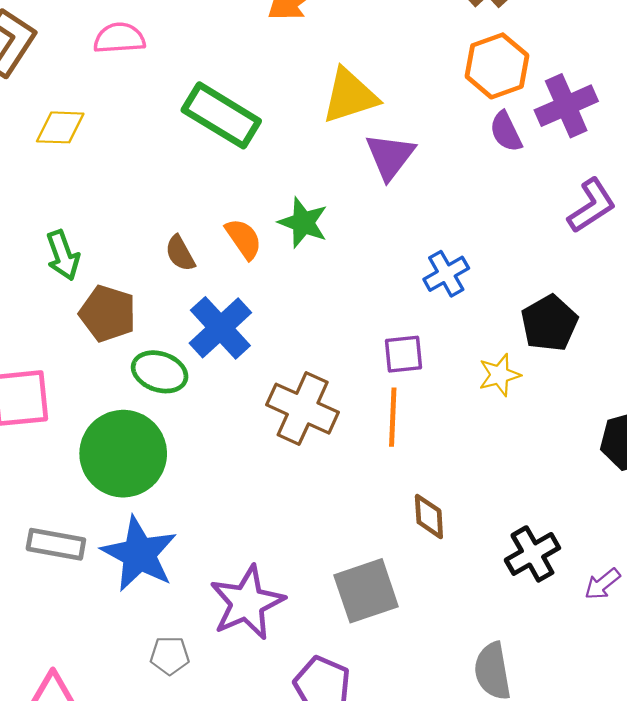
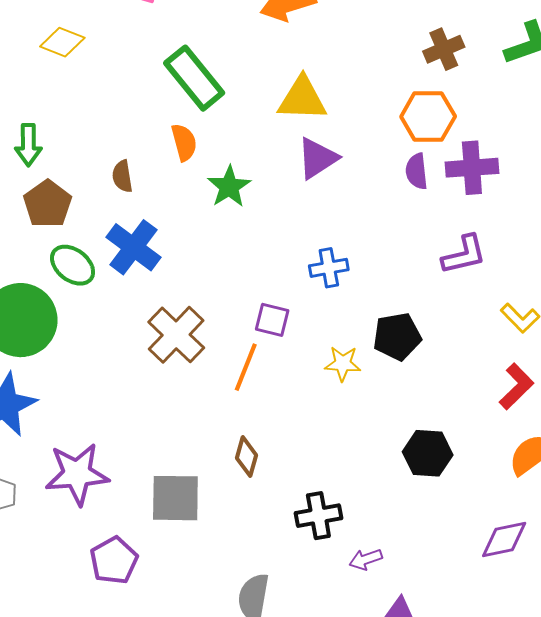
orange semicircle: (244, 239) -> (184, 142), moved
blue cross: (220, 328) -> (133, 247), turned -30

